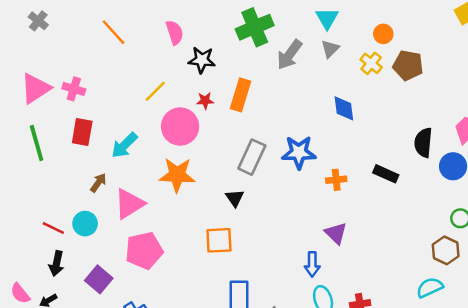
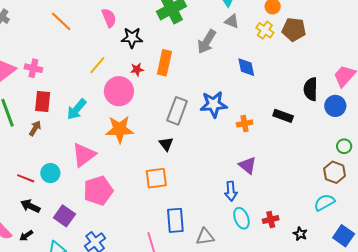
gray triangle: (330, 49) -> (232, 21), turned -49
gray arrow: (289, 55) -> (207, 42), moved
brown arrow: (98, 183) -> (35, 128), moved
black arrow: (56, 264) -> (30, 206), turned 108

